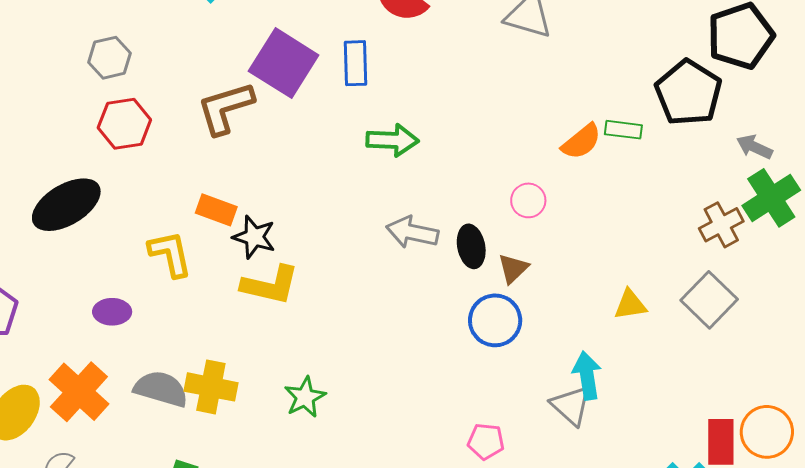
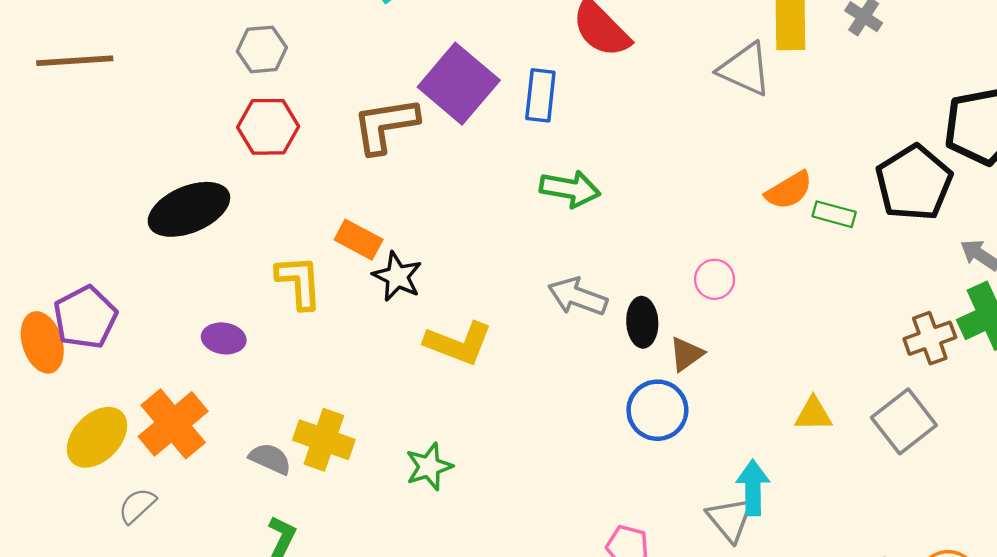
orange semicircle: (581, 142) -> (789, 190), moved
yellow L-shape: (270, 285) -> (458, 343), moved
gray semicircle: (161, 389) -> (270, 459), moved, size x0.7

